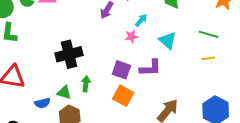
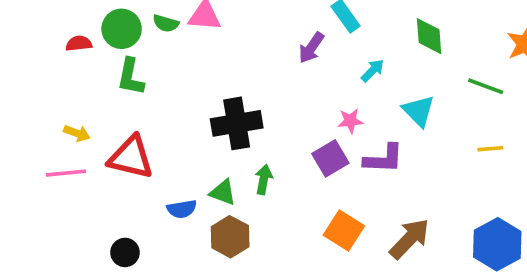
green line: (209, 34) -> (486, 86), moved
pink star: (132, 36) -> (350, 121), moved
purple square: (121, 70) -> (330, 158), turned 36
orange square: (123, 96) -> (344, 230), moved

